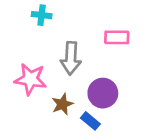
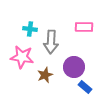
cyan cross: (42, 15) -> (30, 29), moved
blue rectangle: (90, 121) -> (85, 87), moved

